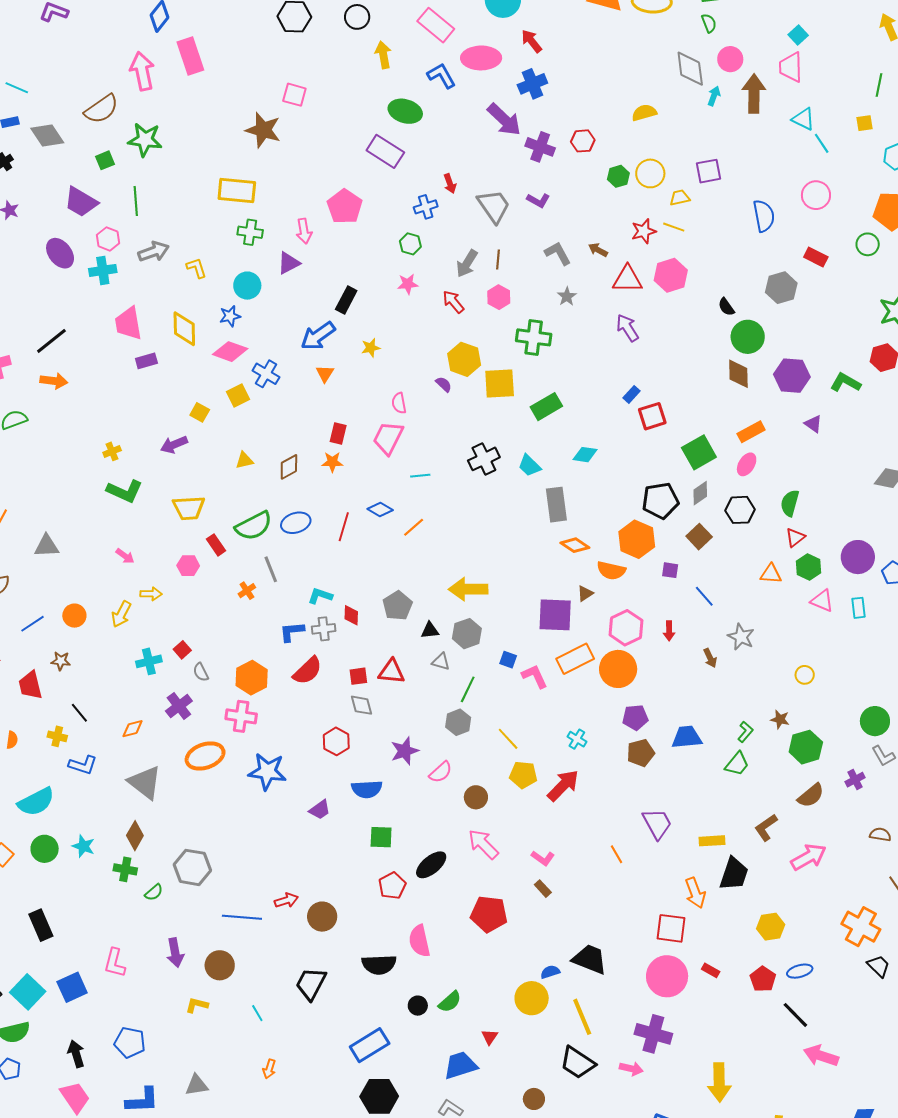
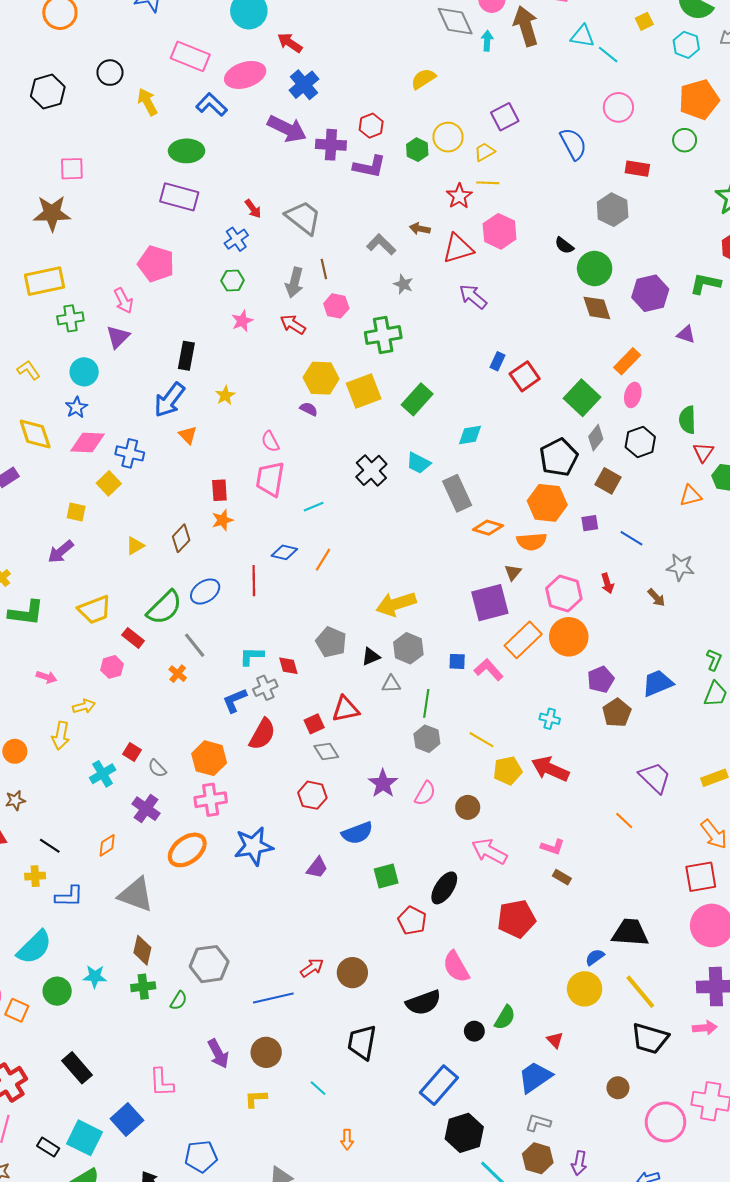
purple L-shape: (538, 200) -> (369, 167), moved, size x1.4
red arrow: (563, 785) -> (550, 769), turned -93

